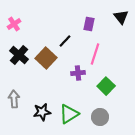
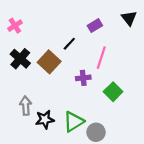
purple rectangle: (89, 24) -> (95, 26), turned 48
gray arrow: (14, 99) -> (26, 106), moved
gray circle: (100, 117) -> (96, 132), moved

